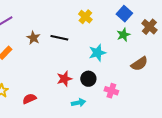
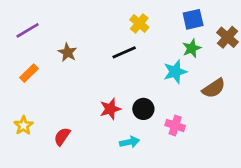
blue square: (124, 14) -> (193, 19), turned 35
black line: (59, 38) -> (124, 52), moved, turned -36
cyan star: (97, 53) -> (175, 72), moved
red semicircle: (29, 99) -> (62, 137), turned -32

